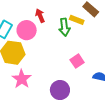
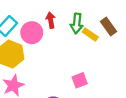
green arrow: (64, 27) -> (77, 24), moved

